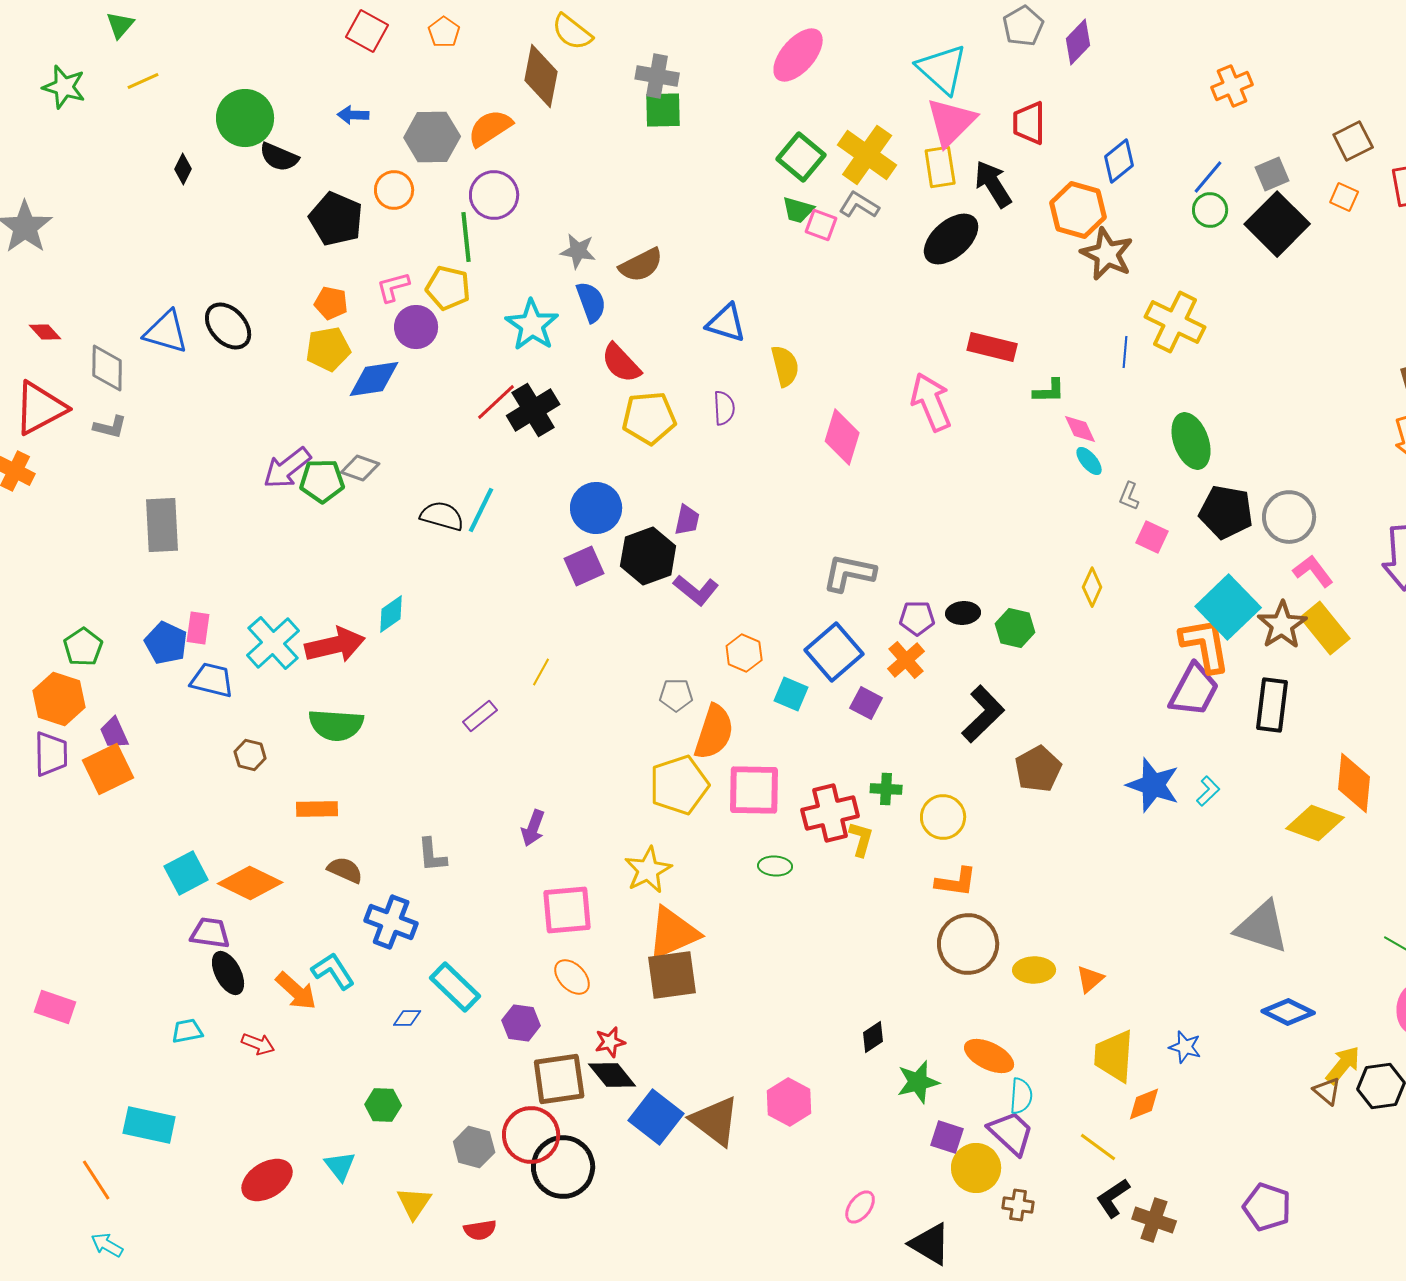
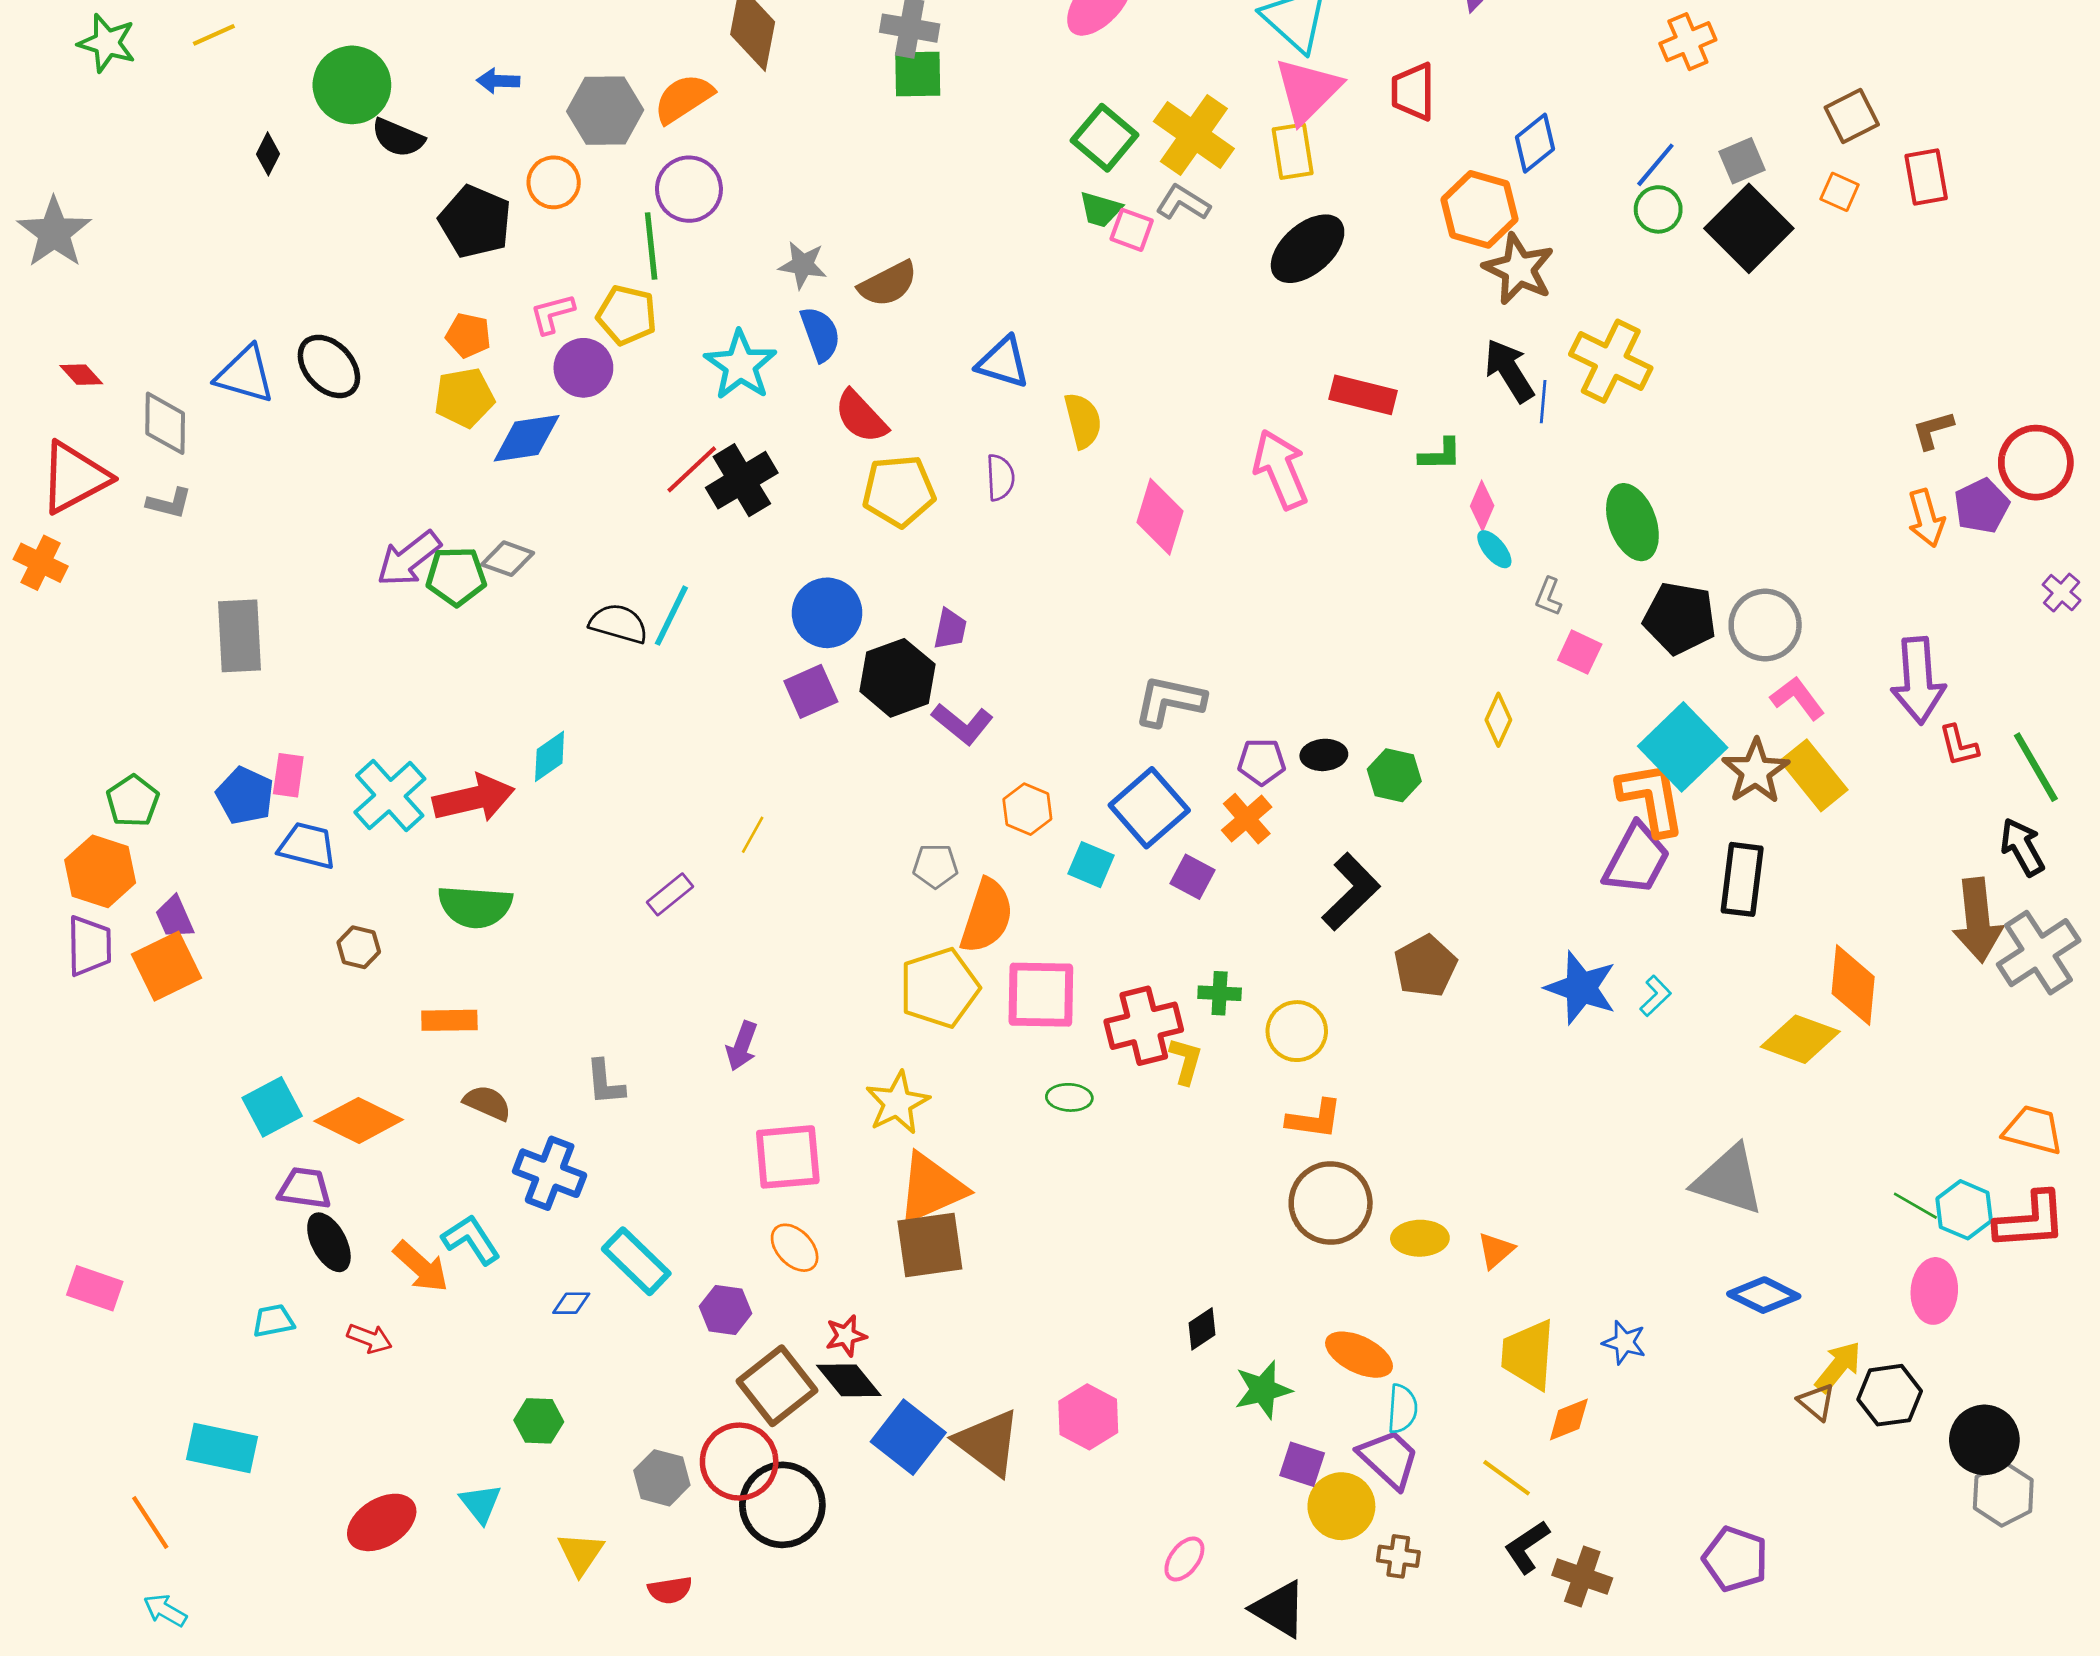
black arrow: (993, 184) -> (1509, 371), moved
pink diamond: (1080, 429) -> (1482, 506), turned 48
brown square: (559, 1079) -> (777, 1386), turned -30

